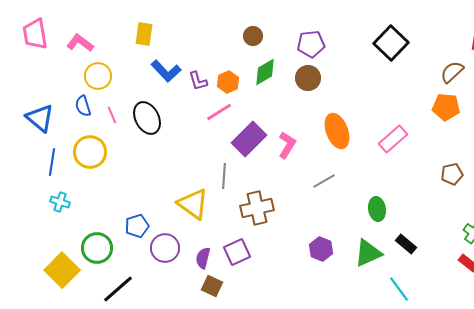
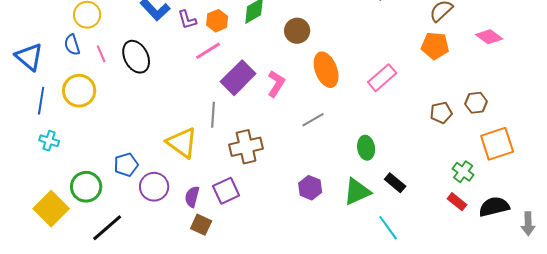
brown circle: (308, 78) -> (297, 31), moved

